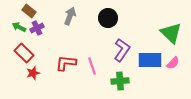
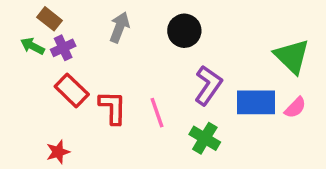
red rectangle: (24, 53) -> (72, 90), moved
red L-shape: (66, 63) -> (113, 108), turned 85
red star: (33, 73) -> (58, 152), moved
green cross: (120, 81) -> (205, 138), turned 36

